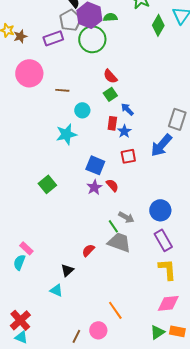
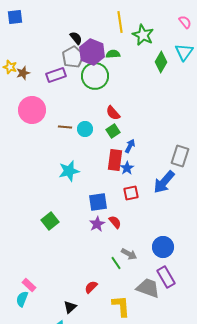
blue arrow: (127, 109) -> (130, 146), turned 72
cyan circle: (82, 110) -> (85, 129), moved
red rectangle: (112, 123) -> (115, 160), size x1.5
blue square: (95, 165) -> (98, 202), turned -30
gray trapezoid: (119, 242) -> (148, 288), moved
yellow L-shape: (167, 269) -> (121, 306), moved

